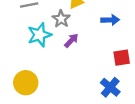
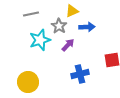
blue arrow: (110, 20) -> (87, 27), moved
blue cross: (110, 87) -> (80, 74), moved, turned 36

